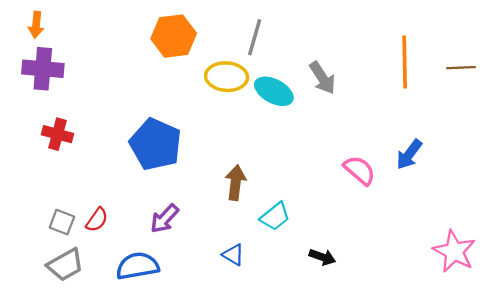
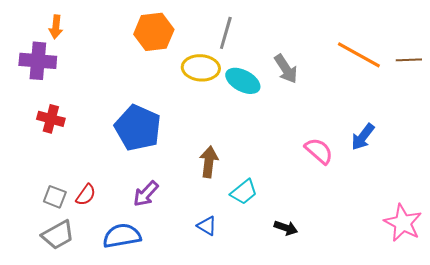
orange arrow: (36, 25) -> (56, 27), moved
orange line: (405, 62) -> (359, 55), turned -60

